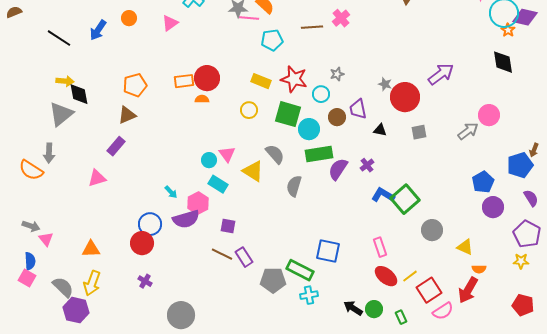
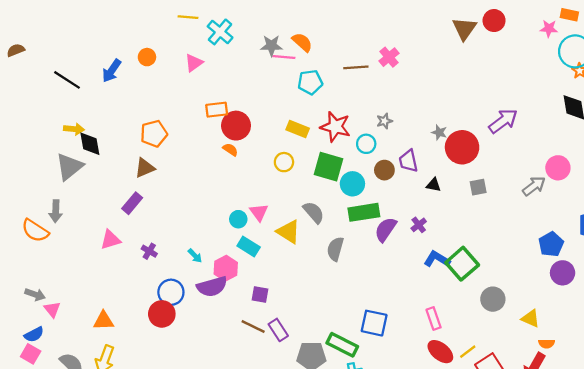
orange rectangle: (184, 81) -> (217, 110), moved
orange semicircle: (202, 99) -> (230, 150), turned 32
blue semicircle: (30, 261) -> (34, 334), turned 66
purple cross: (145, 281) -> (149, 251), moved

